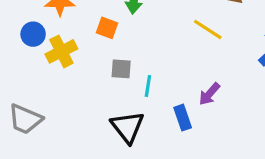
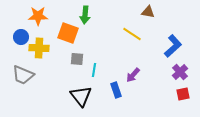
orange square: (107, 28) -> (68, 33), size x1.5
yellow cross: (61, 51) -> (39, 48), turned 30
gray trapezoid: (25, 119) -> (23, 75), moved

